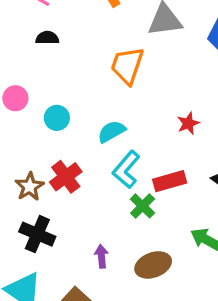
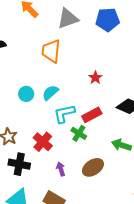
cyan circle: (57, 118) -> (26, 94), moved
cyan L-shape: (126, 170) -> (64, 114), turned 50
red cross: (66, 177) -> (43, 142), moved

